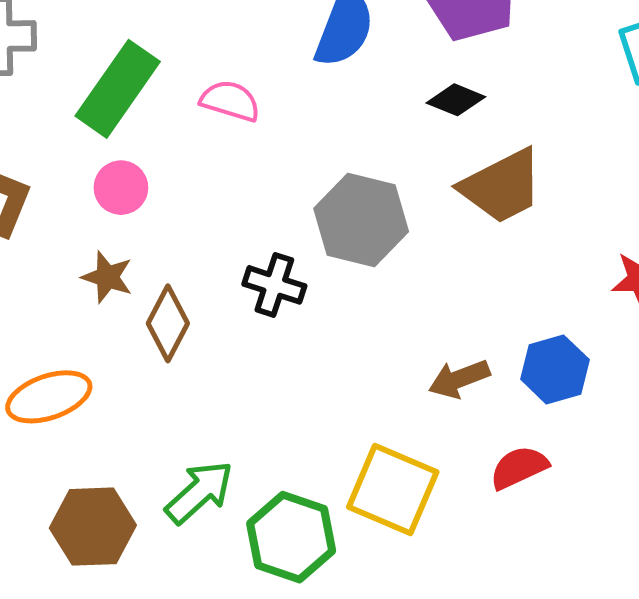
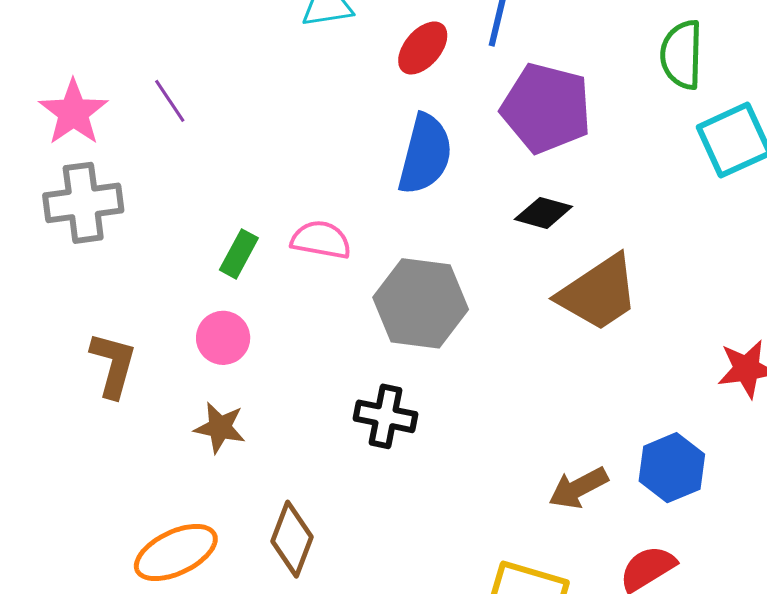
green rectangle: (118, 89) -> (239, 254), moved, size x0.5
gray hexagon: (361, 220) -> (421, 303), moved
brown diamond: (168, 323) -> (292, 539), moved

